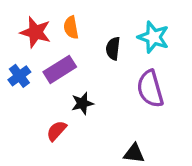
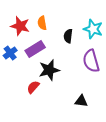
black star: (82, 103) -> (49, 70), size x1.5

